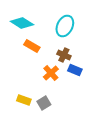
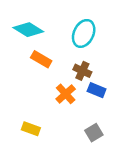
gray square: (44, 103) -> (94, 133), moved

